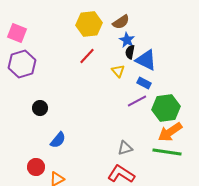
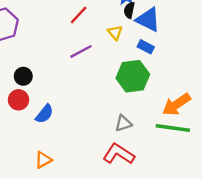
purple line: (137, 101) -> (81, 51), moved
green hexagon: (166, 108) -> (133, 76), moved
red circle: (36, 167) -> (19, 100), moved

